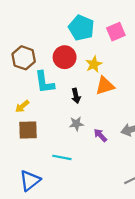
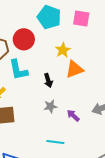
pink square: (116, 32) -> (81, 19), turned 36
red circle: (65, 57) -> (24, 39), moved
cyan line: (62, 157) -> (55, 142), moved

